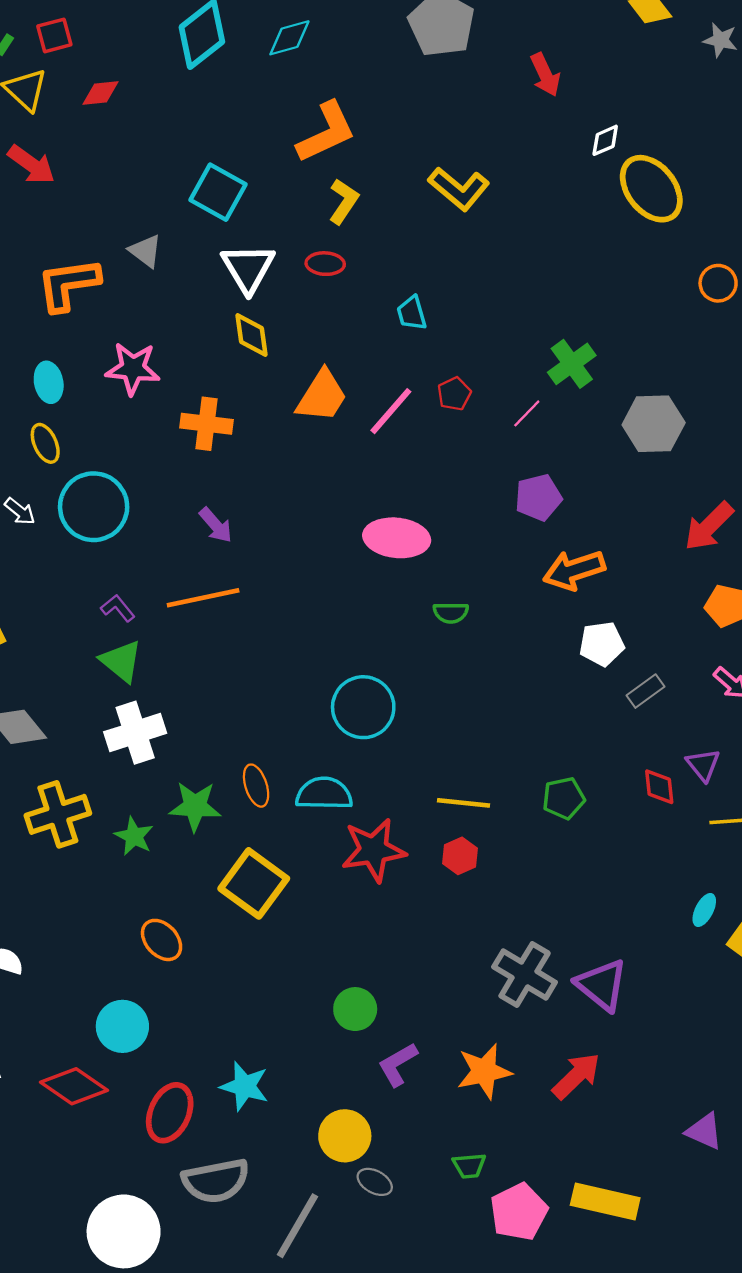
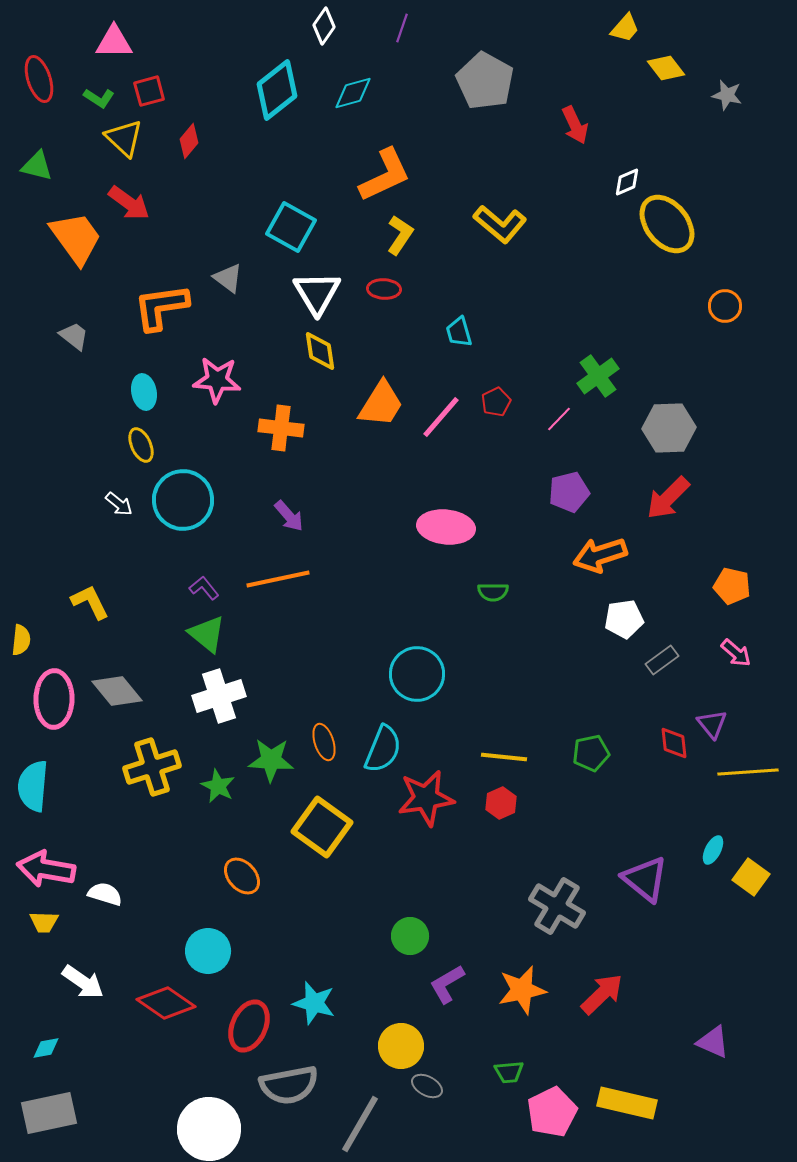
red diamond: (101, 93) -> (189, 141), turned -44
red arrow: (709, 526) -> (668, 498), moved
cyan semicircle: (324, 794) -> (383, 749), turned 111
purple triangle: (602, 985) -> (645, 879), moved

